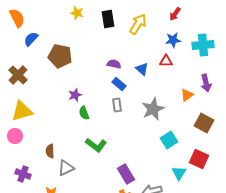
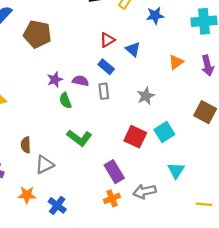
blue star: (173, 40) -> (155, 15), moved
red triangle: (166, 61) -> (107, 40), moved, turned -32
purple semicircle: (114, 64) -> (80, 81), moved
orange triangle: (187, 95) -> (176, 62), moved
gray star: (153, 109) -> (146, 96), size x0.7
red square: (199, 159) -> (135, 137), moved

